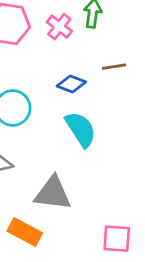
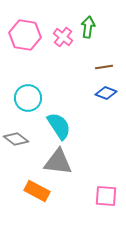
blue diamond: (71, 84) -> (106, 93), moved
cyan semicircle: (81, 129) -> (59, 126), moved

